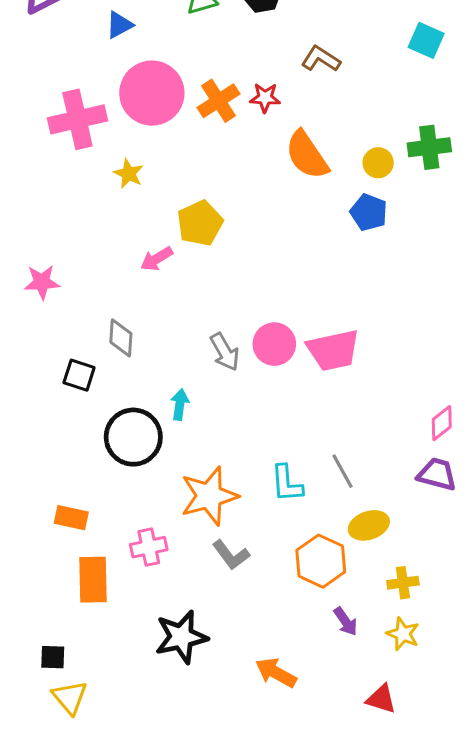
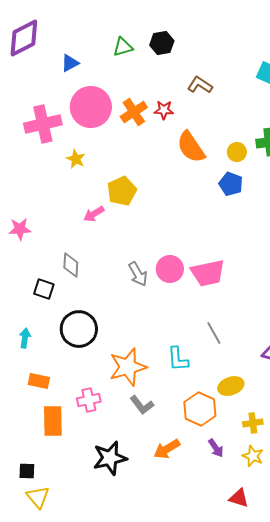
cyan arrow: (180, 405) -> (25, 338), moved
gray line: (342, 471) -> (214, 333), moved
orange arrow: (276, 673) -> (167, 449), moved, turned -60

